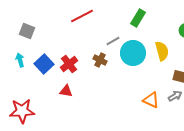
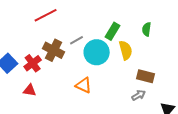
green rectangle: (138, 18) -> (113, 31), moved
brown cross: (100, 60) -> (54, 50), moved, size x1.5
orange triangle: (151, 100) -> (84, 85), moved

